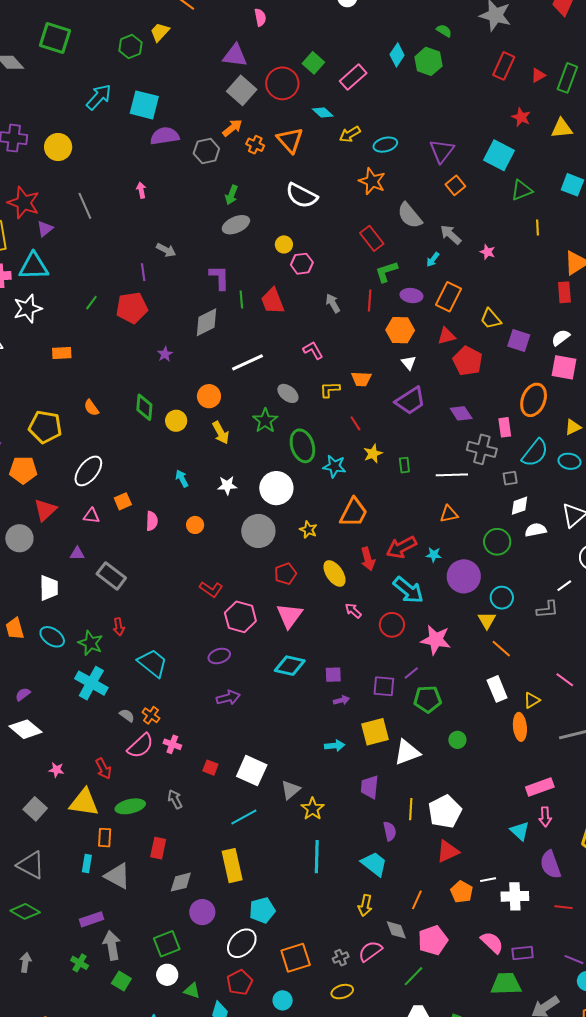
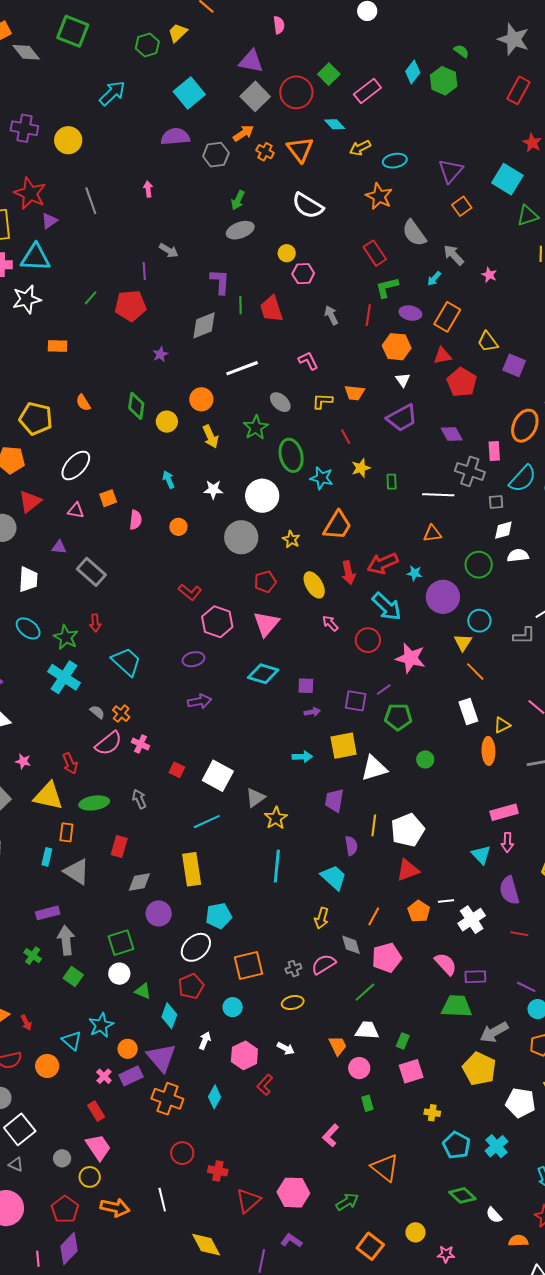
cyan square: (144, 105) -> (189, 93), moved, turned 32
white cross: (515, 896) -> (472, 920), turned -36

